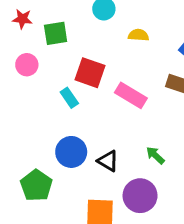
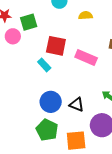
pink circle: (27, 65) -> (13, 36), moved
green pentagon: (36, 185) -> (47, 130), moved

